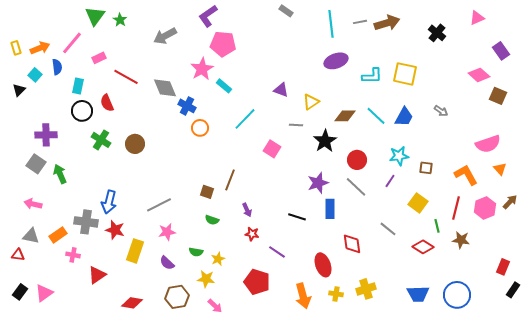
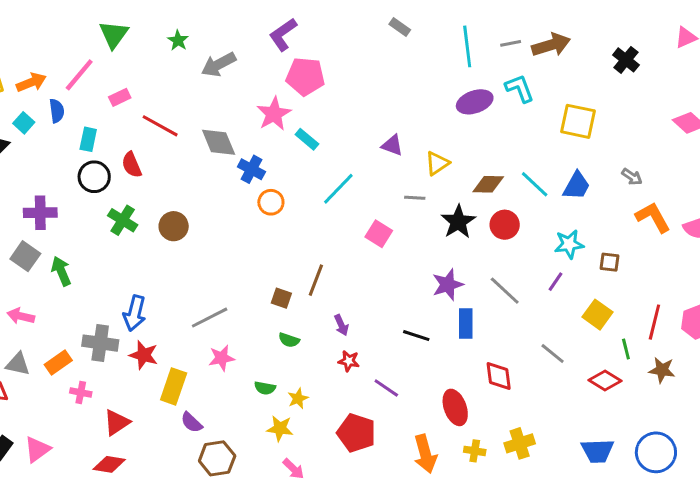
green star: (120, 20) -> (178, 40), moved
cyan L-shape: (372, 76) -> (520, 88), moved, turned -110
red circle: (357, 160) -> (505, 225), moved
orange L-shape: (466, 175) -> (653, 217), moved
purple semicircle: (167, 263) -> (192, 422), moved
brown hexagon: (177, 297) -> (217, 458), moved
red diamond: (132, 303) -> (109, 464), moved

